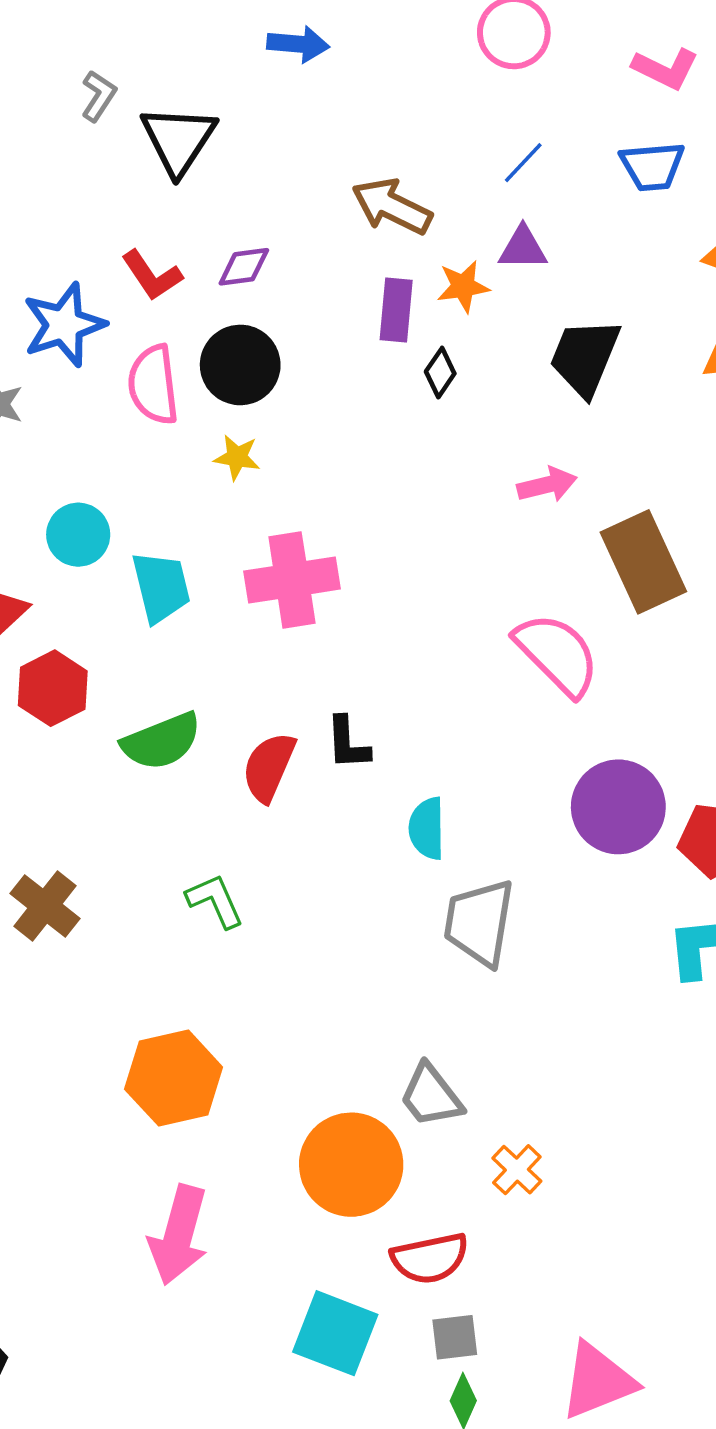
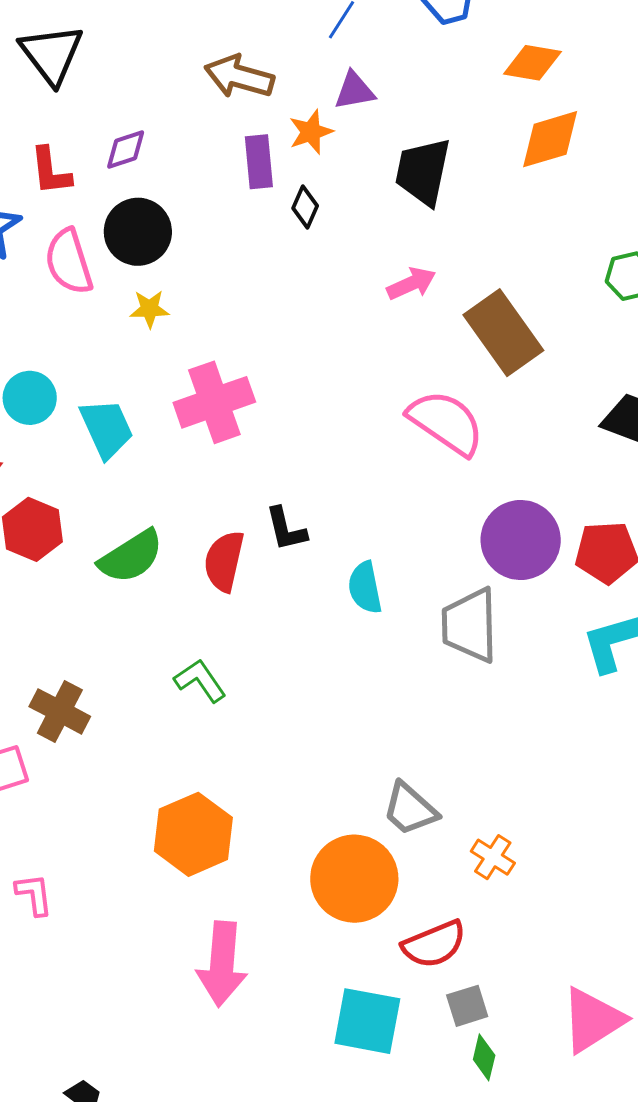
red L-shape: (152, 275) -> (51, 171), turned 38
gray trapezoid: (479, 922) -> (470, 625), moved

